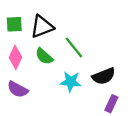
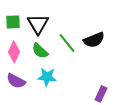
black triangle: (42, 26) -> (38, 24), turned -40
black semicircle: (104, 76) -> (94, 40), moved
cyan star: (71, 82) -> (47, 77), moved

